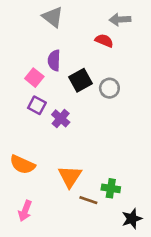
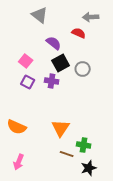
purple semicircle: (54, 60) -> (54, 43), moved, turned 126
purple cross: (61, 118) -> (52, 81), moved, turned -32
orange triangle: (70, 176) -> (61, 128), moved
black star: (132, 219) -> (89, 168), moved

